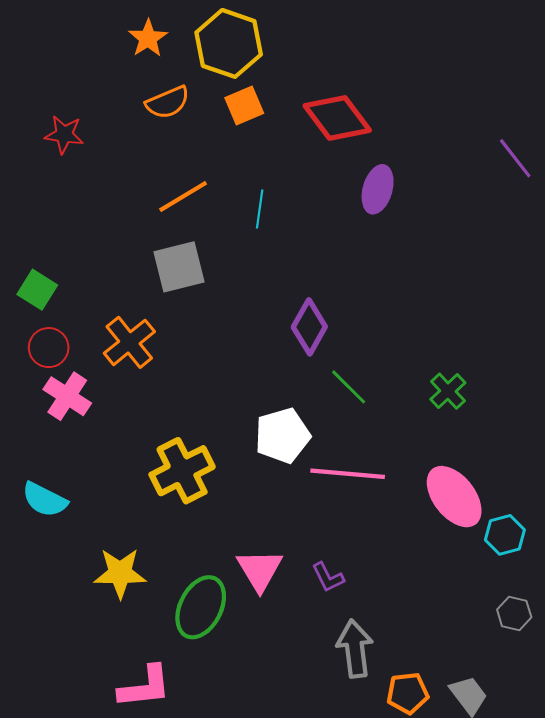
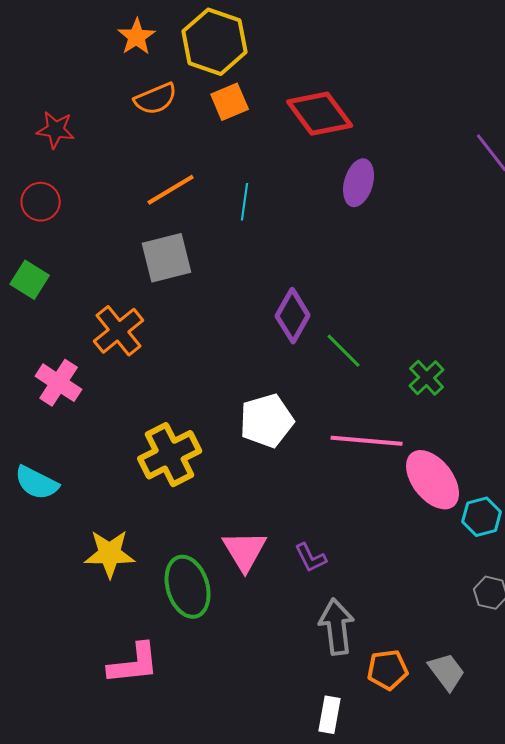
red circle: (49, 348) -> (41, 202), moved
green line: (349, 387) -> (344, 351), moved
pink line: (348, 474) -> (367, 441), moved
green ellipse: (201, 607) -> (188, 587), turned -44

